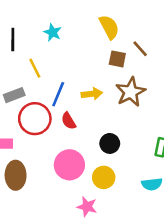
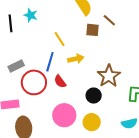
cyan star: (53, 32) -> (31, 15), moved
yellow line: (35, 68) -> (60, 39), moved
brown star: (131, 92) -> (109, 76), moved

